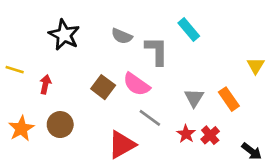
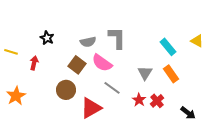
cyan rectangle: (189, 29) -> (168, 47), moved
black star: (64, 35) -> (47, 38), moved, size x0.6
gray semicircle: (122, 36) -> (88, 42), moved, turned -35
yellow triangle: (256, 66) -> (197, 41), moved, turned -32
brown circle: (60, 125) -> (66, 90), moved

